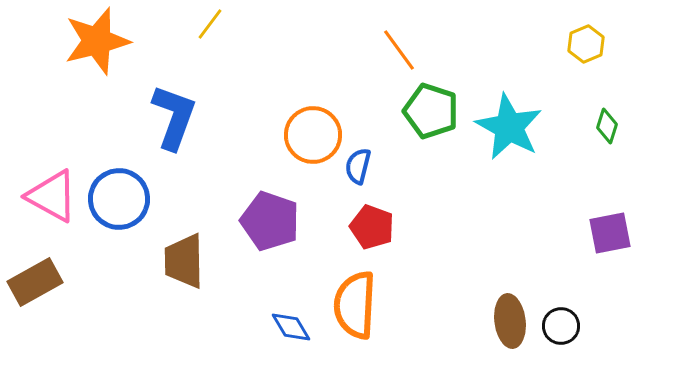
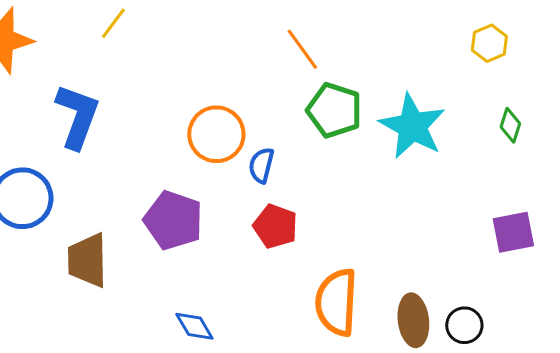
orange semicircle: (355, 305) -> (336, 302), moved

